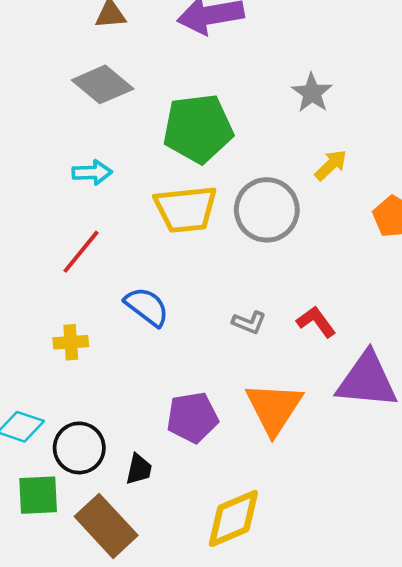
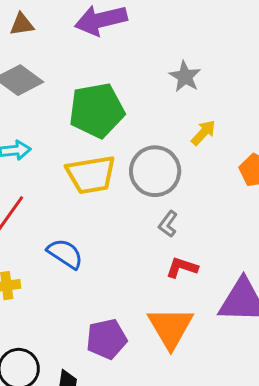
gray L-shape: (249, 322) -> (168, 224), moved, turned 108
red L-shape: (316, 322) -> (182, 268), moved, turned -32

